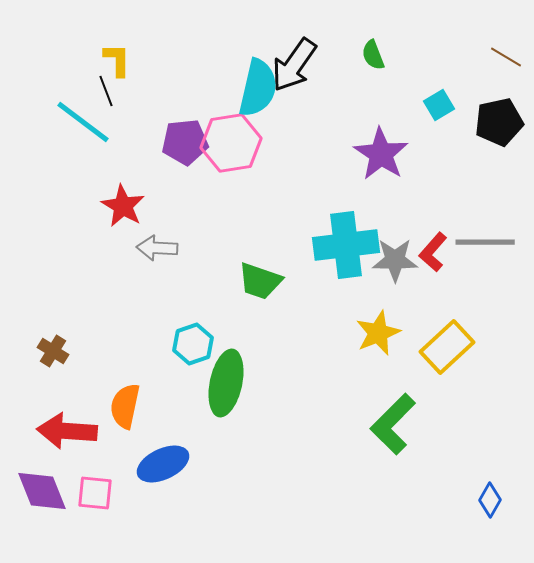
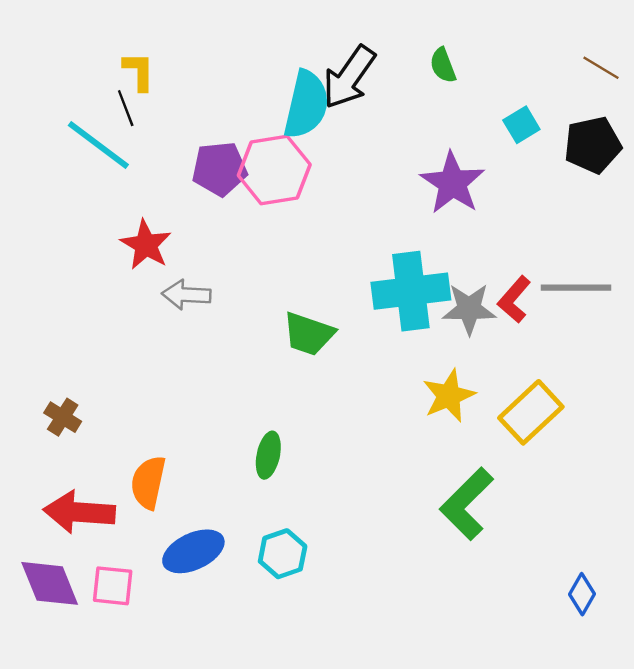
cyan hexagon: (193, 344) -> (283, 554), moved
green ellipse: (226, 383) -> (268, 455), size x0.6

